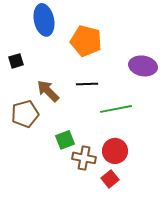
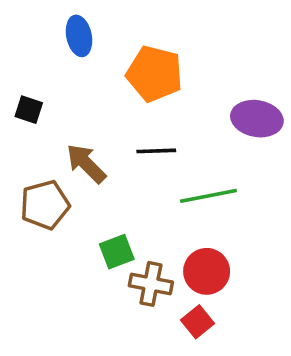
blue ellipse: (44, 20) -> (79, 36), size x0.7
black square: (16, 61) -> (29, 110), turned 35

